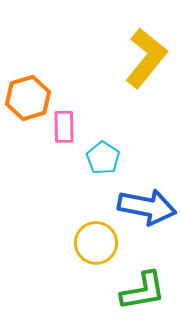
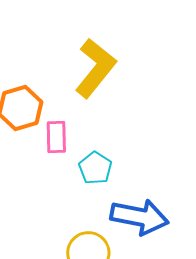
yellow L-shape: (146, 58) -> (95, 68), moved

